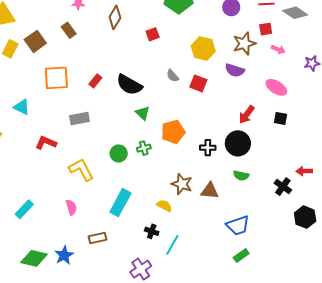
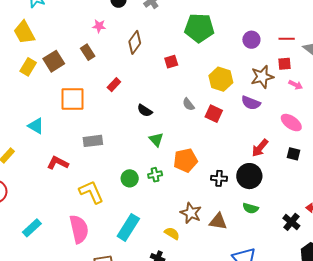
red rectangle: (95, 81) -> (114, 85), moved
black semicircle: (129, 85) -> (145, 110), size x0.6
pink semicircle: (71, 207) -> (79, 229), size x1.8

